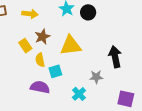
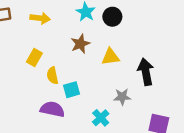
brown star: (42, 37) -> (80, 44), moved
yellow rectangle: (25, 46) -> (34, 57), turned 64
yellow triangle: (71, 46) -> (110, 57), moved, size x0.7

